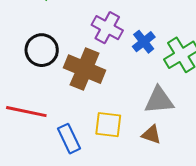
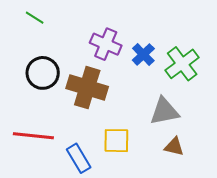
brown triangle: (151, 135) -> (174, 147), moved

